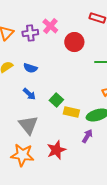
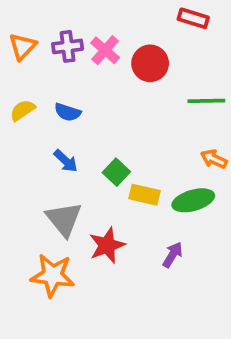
pink cross: (50, 26) -> (105, 50), moved
purple arrow: (87, 136) -> (173, 255), moved
red star: (56, 150) -> (107, 245), moved

